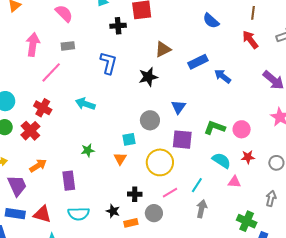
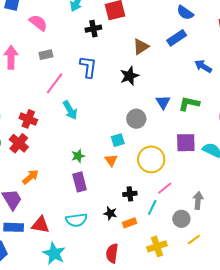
blue rectangle: (198, 62) -> (177, 38), moved
pink line: (51, 72) -> (55, 83), moved
cyan arrow: (85, 104) -> (70, 110), turned -132
green L-shape: (215, 128) -> (189, 104), moved
purple square: (182, 140) -> (186, 143), moved
purple rectangle: (69, 181) -> (80, 182), moved
cyan line: (197, 185) -> (152, 207), moved
gray circle: (154, 213) -> (181, 219), moved

